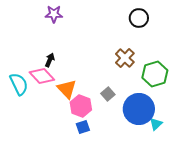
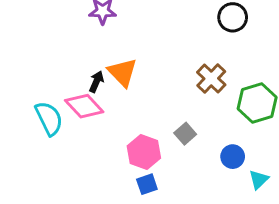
orange triangle: (67, 89) -> (122, 72), moved
blue circle: (139, 109) -> (233, 157), size x0.5

